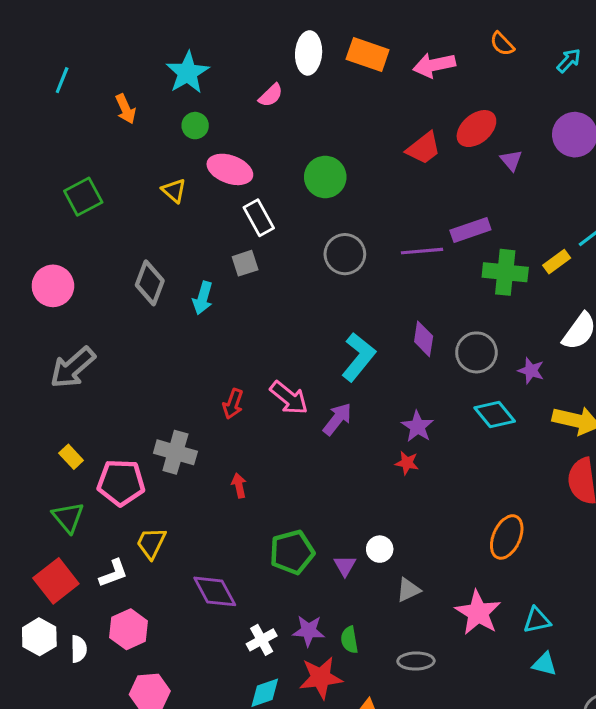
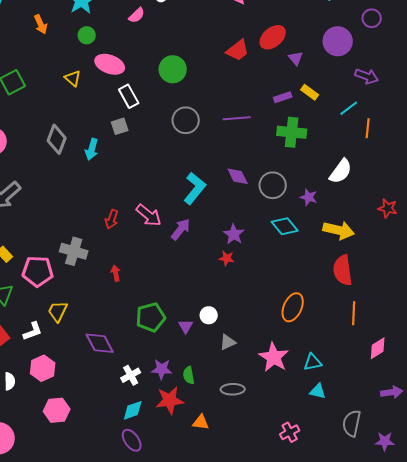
purple rectangle: (470, 230) -> (283, 97), moved, size x0.7
yellow rectangle: (557, 262) -> (310, 92), moved, turned 72
purple diamond: (424, 339) -> (238, 176), turned -35

